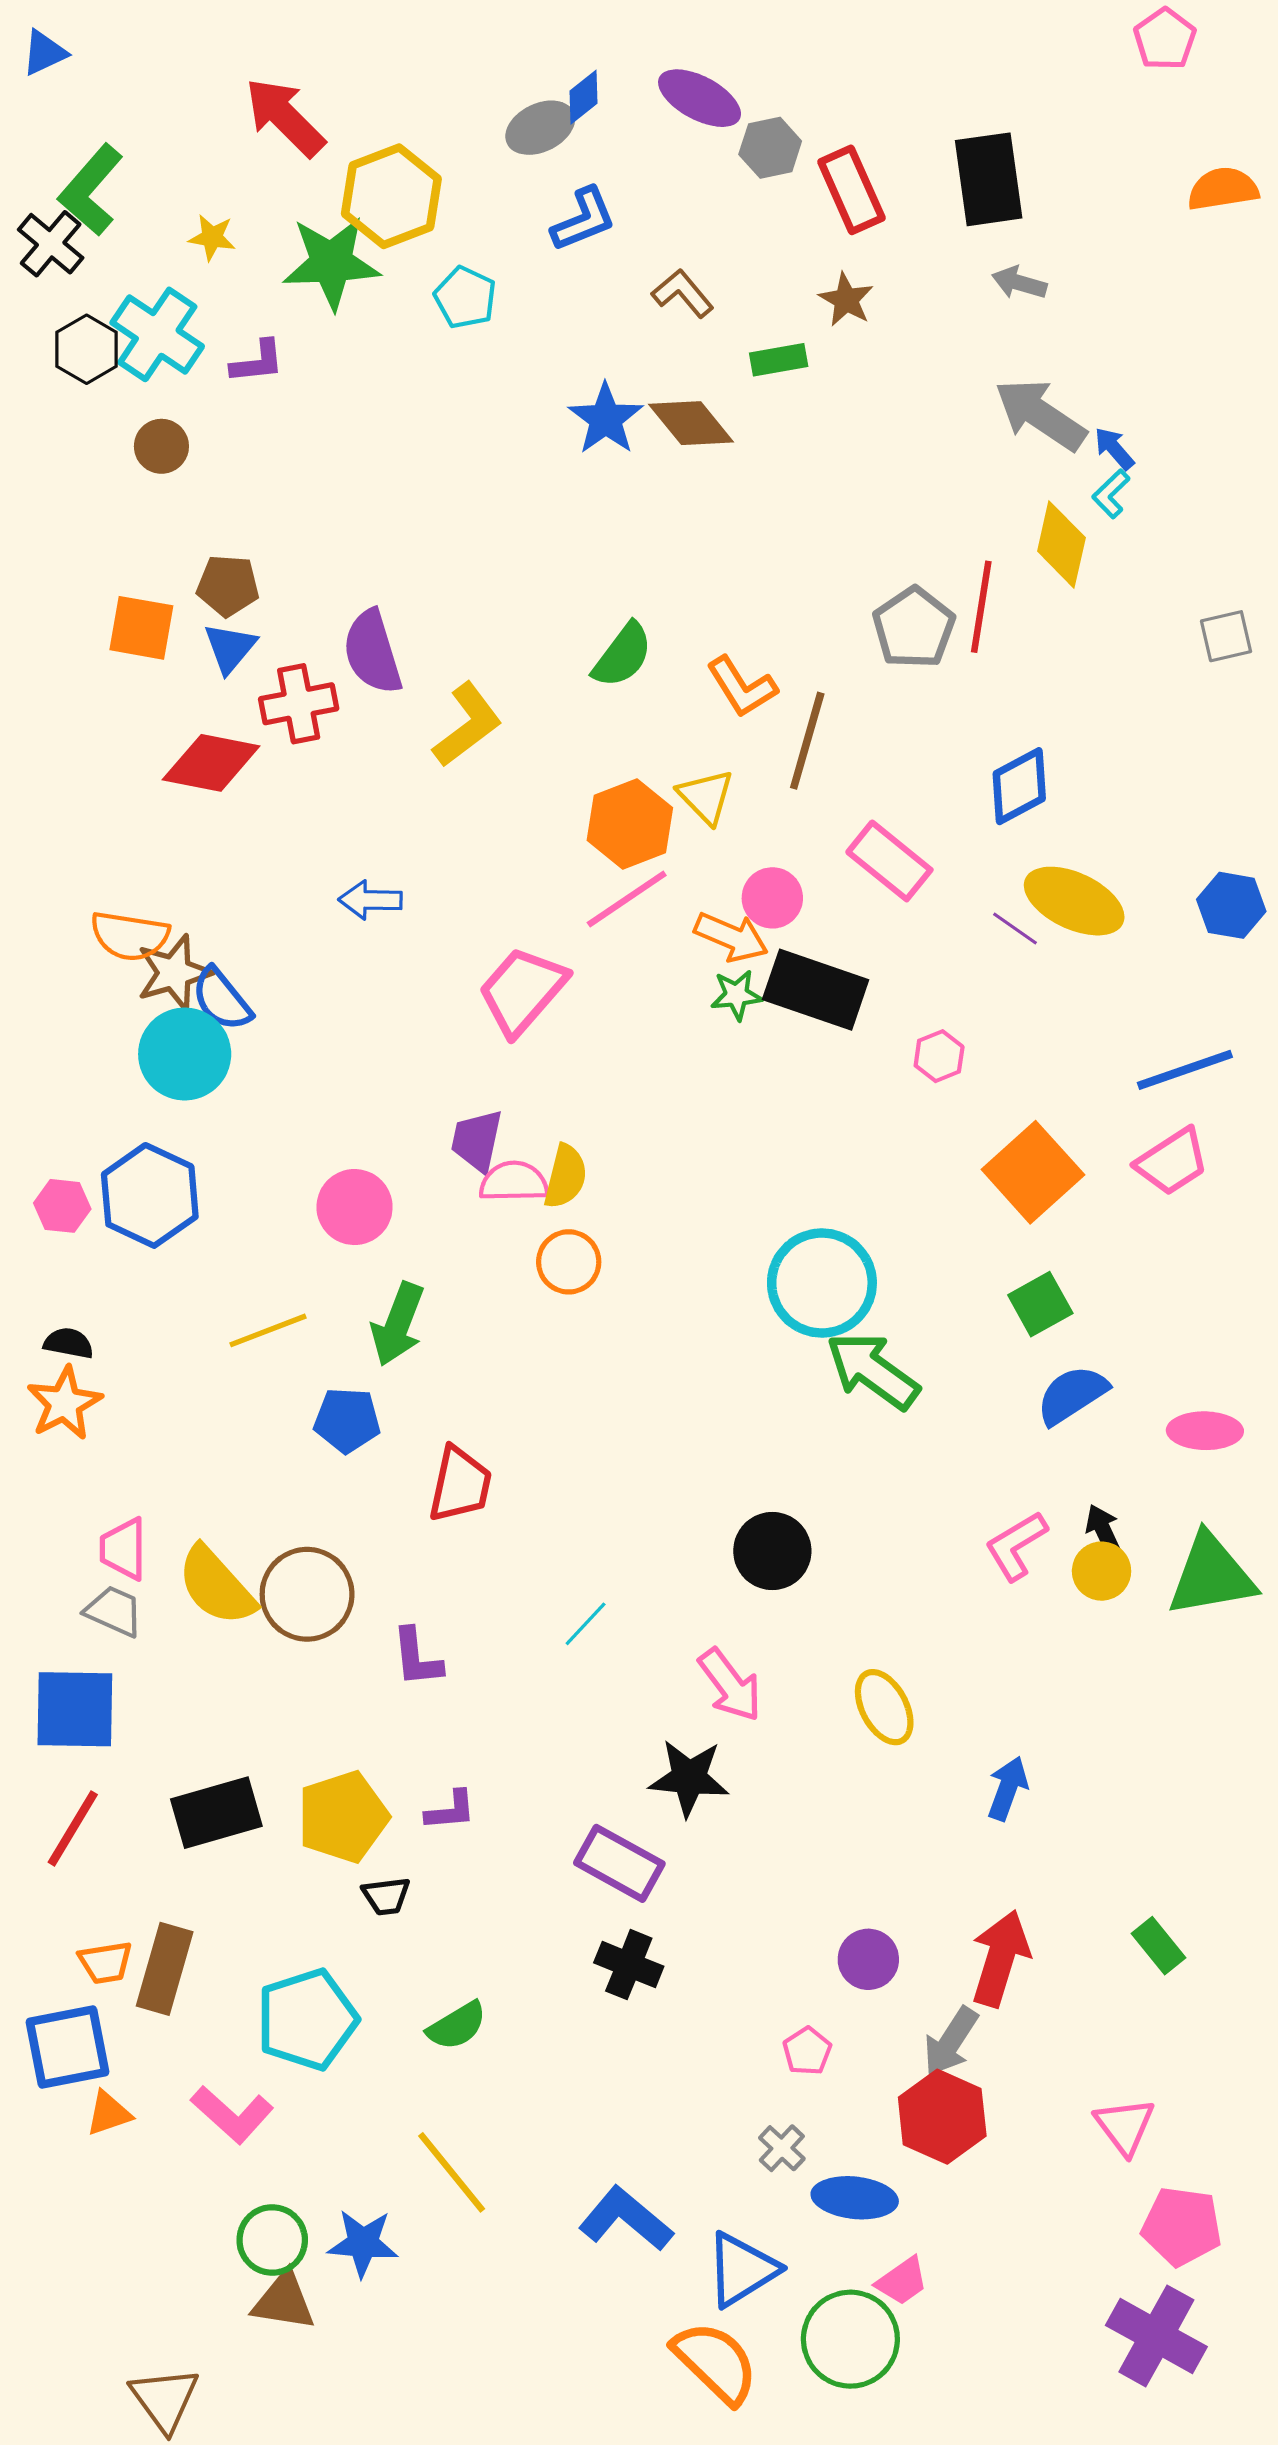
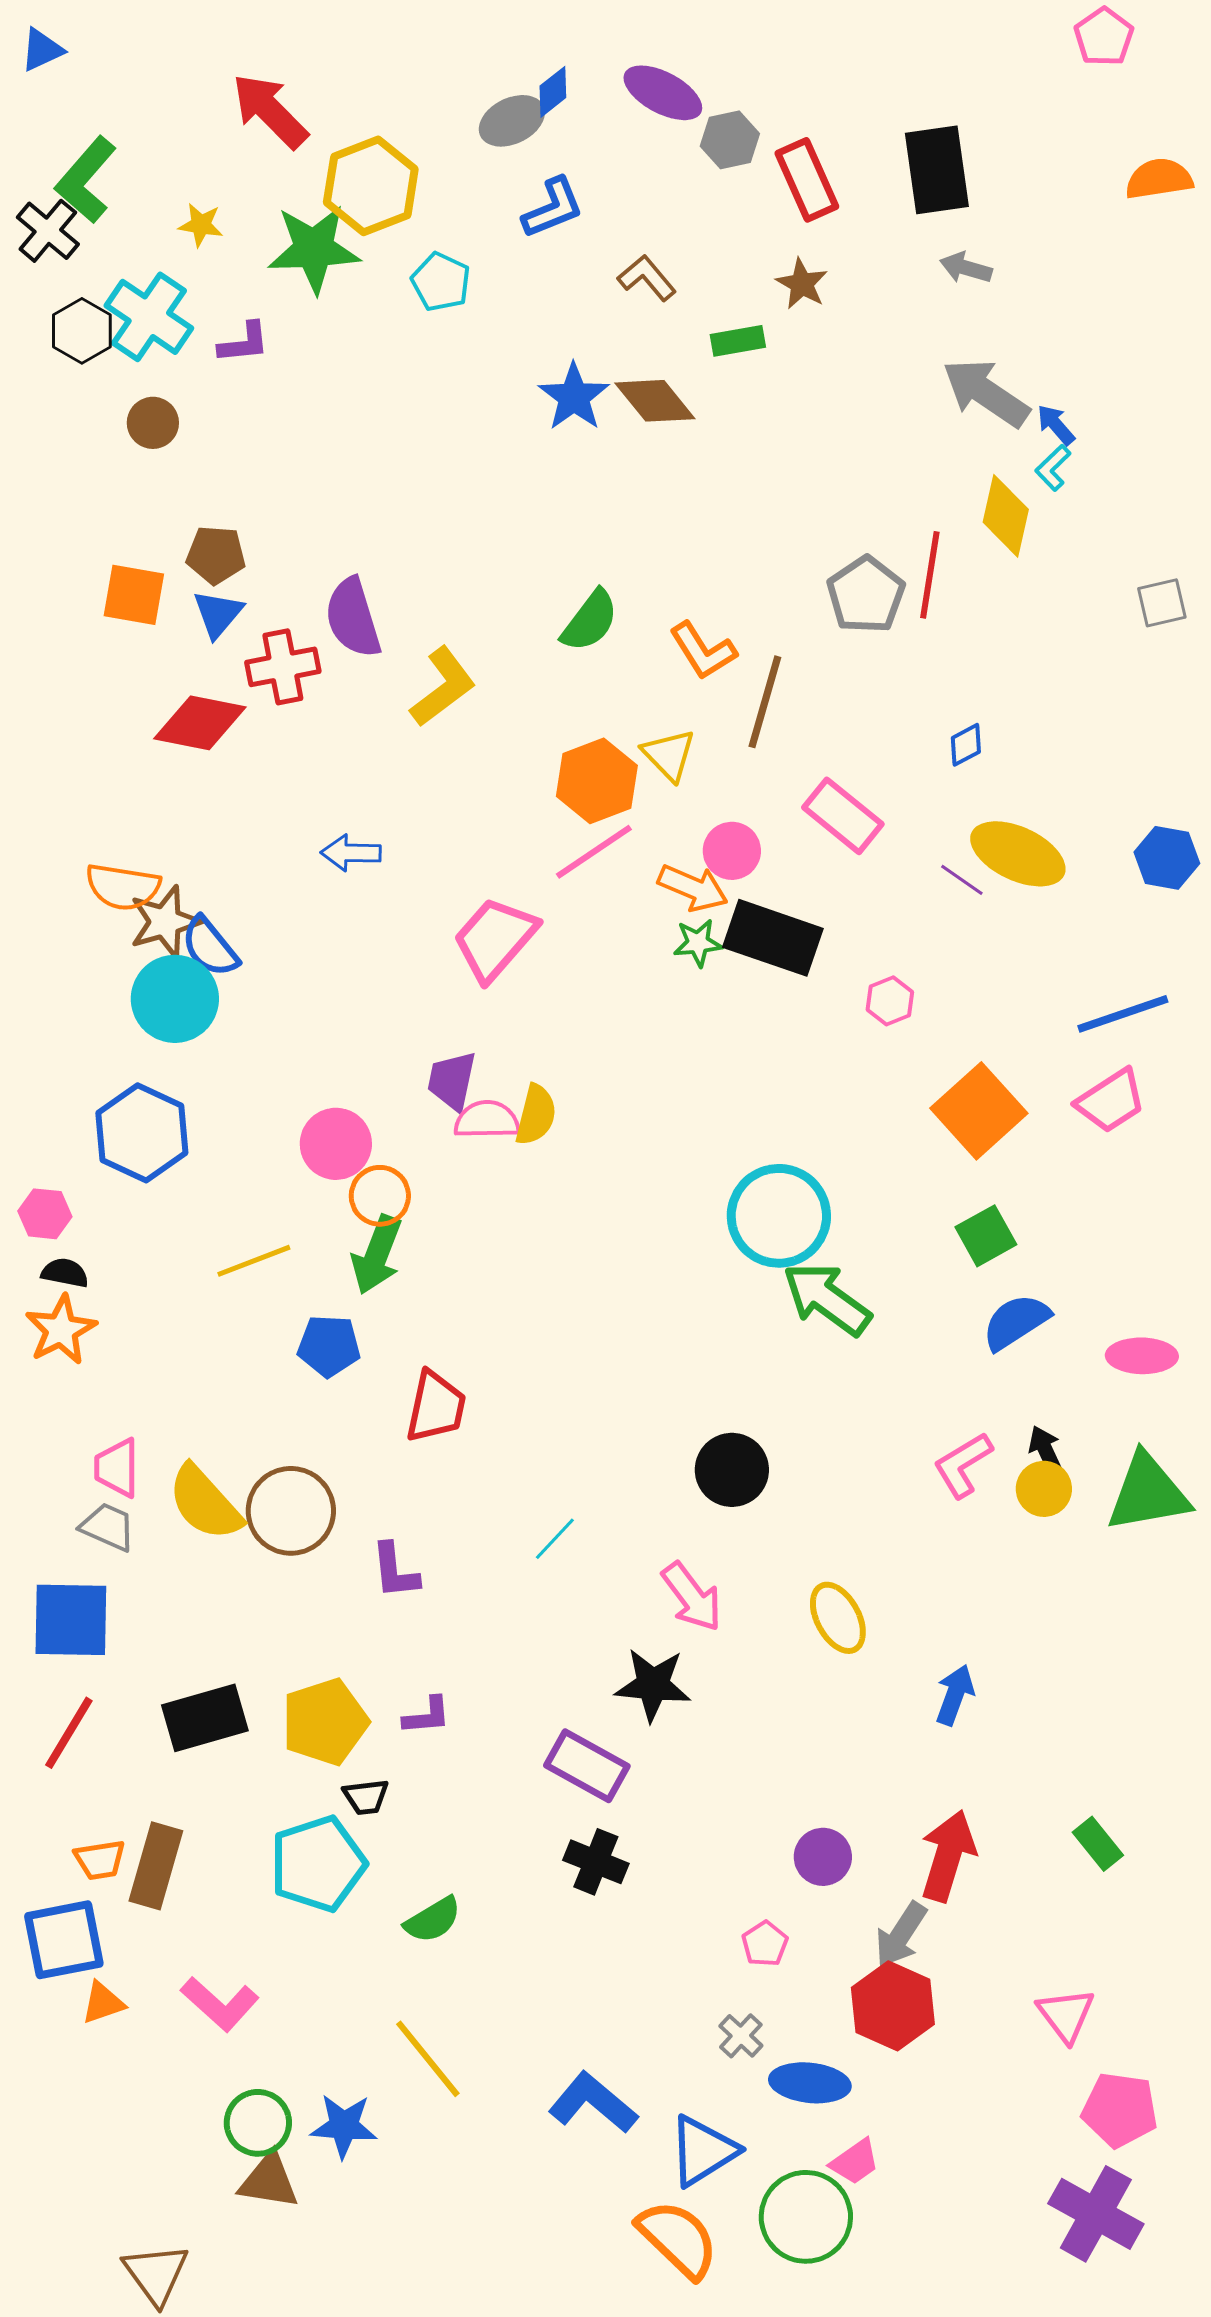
blue diamond: (1019, 786) -> (966, 745), size x0.6
pink hexagon: (62, 1206) -> (45, 1214), moved
orange circle: (569, 1262) -> (380, 1196), moved
cyan pentagon: (307, 2019) -> (318, 1864), moved

